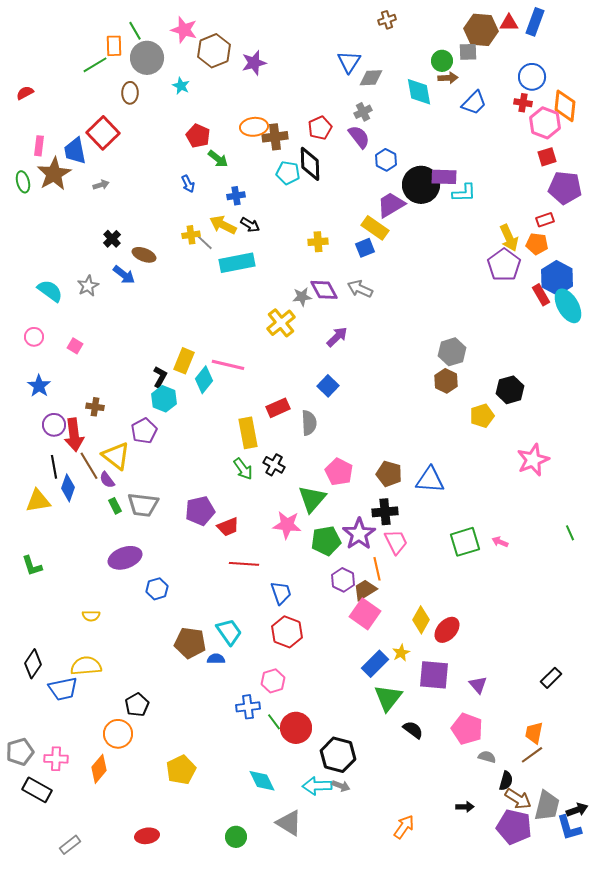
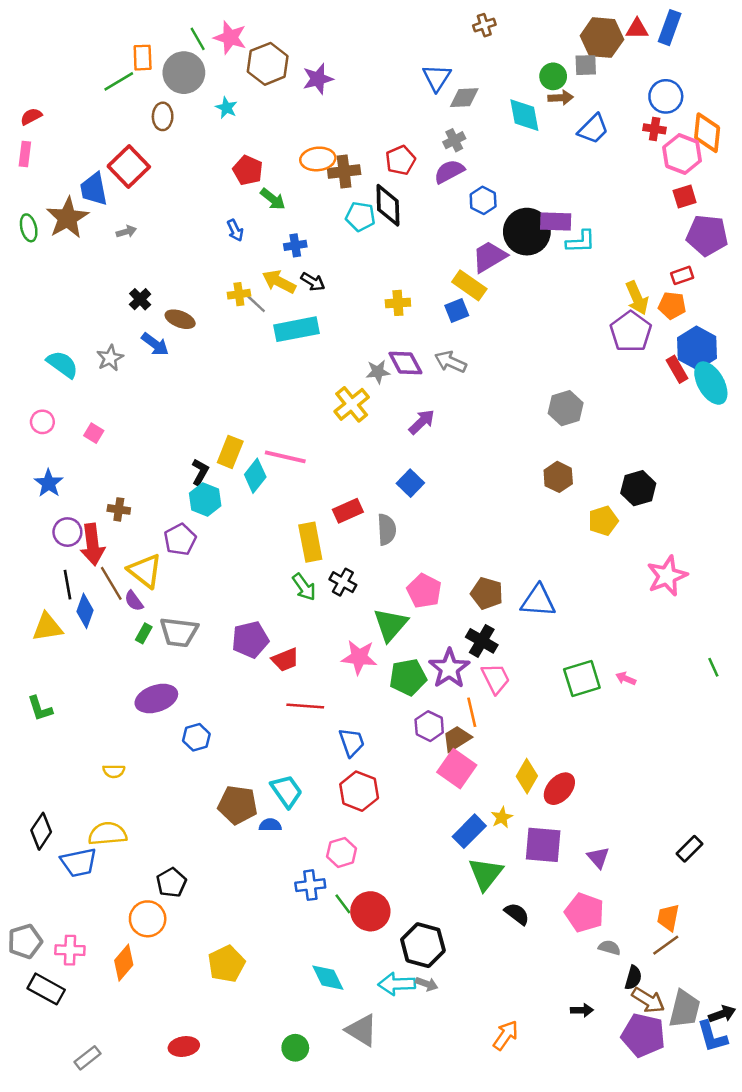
green line: (135, 31) -> (198, 39), moved
purple semicircle: (359, 137) -> (449, 171), turned -80
pink rectangle: (39, 146) -> (25, 154), moved
gray hexagon: (452, 352) -> (566, 408), moved
green rectangle: (115, 506) -> (144, 633), turned 56
black cross: (385, 512) -> (482, 641), turned 35

